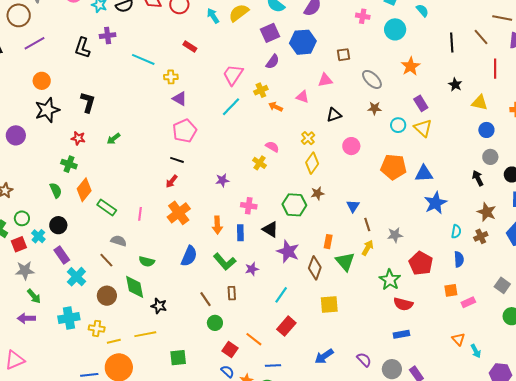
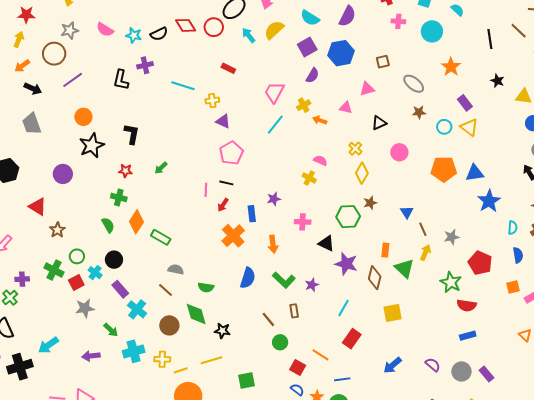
pink line: (140, 214) -> (206, 190), moved
blue rectangle: (240, 233) -> (252, 214), moved
green arrow: (34, 296) -> (111, 330), moved

